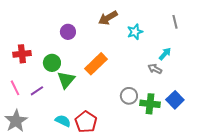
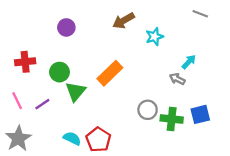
gray line: (175, 22) -> (200, 14), moved, turned -56
purple circle: (68, 32) -> (66, 27), moved
blue square: (175, 100) -> (200, 114), turned 30

